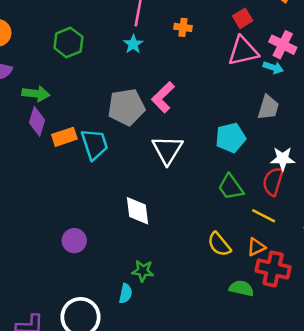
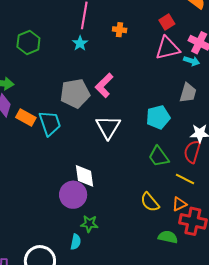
orange rectangle: (64, 137) -> (26, 118), turned 48
purple circle: (74, 241) -> (73, 195), moved, size x1.4

